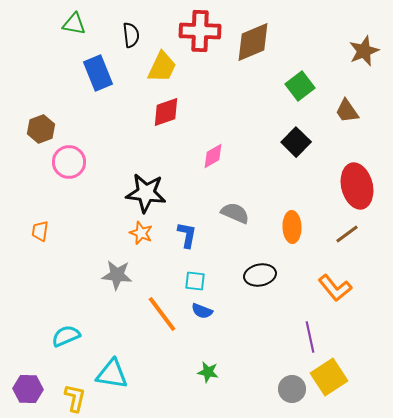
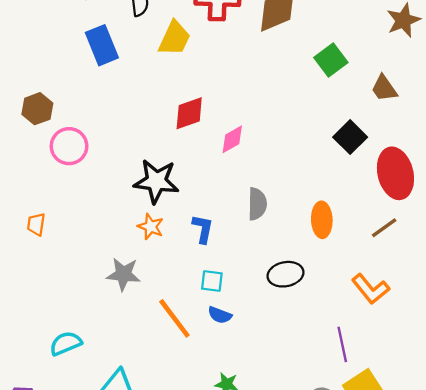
red diamond: (166, 112) -> (189, 113), moved
black square: (296, 142) -> (350, 137), moved
gray semicircle: (235, 213) -> (257, 204), turned 68

